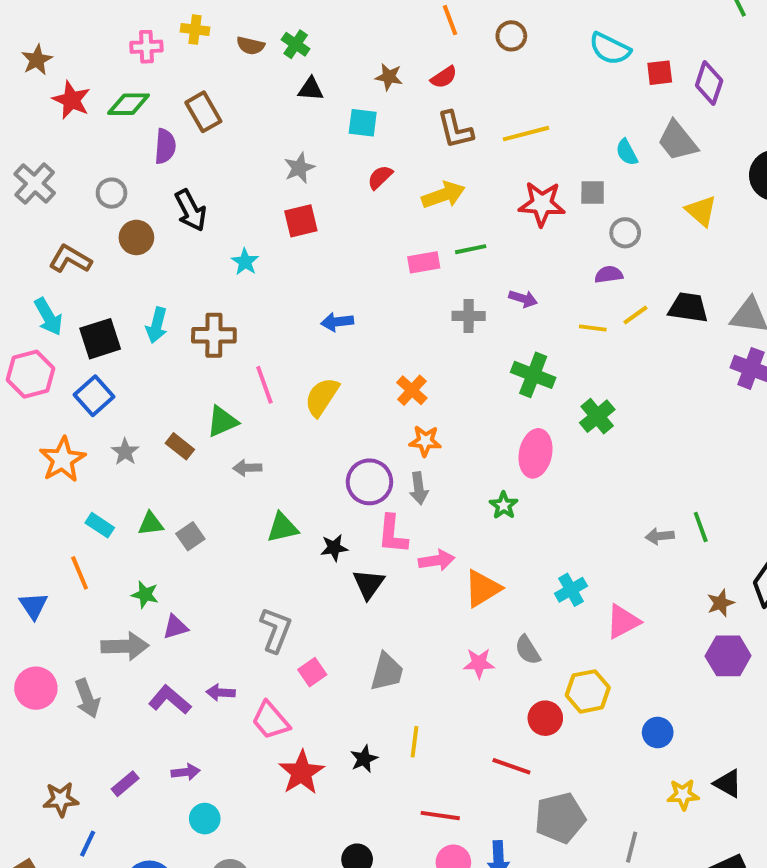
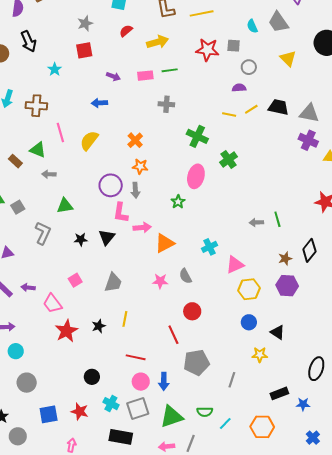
purple arrow: (523, 299) -> (113, 76), moved
green triangle: (222, 421) -> (38, 150), turned 42
black star: (334, 548) -> (81, 239), moved
gray L-shape: (276, 630) -> (43, 233), moved
yellow hexagon: (588, 691) -> (249, 289), moved
red line: (511, 766) -> (173, 335), turned 42
black triangle: (728, 783) -> (278, 332), moved

